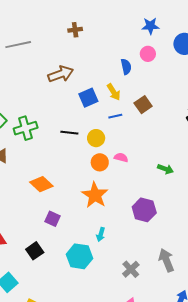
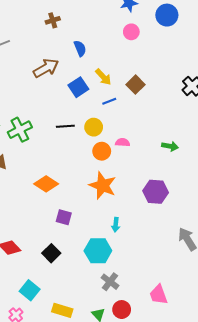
blue semicircle: (126, 67) -> (80, 48), moved
gray cross: (131, 269) -> (110, 282), moved

